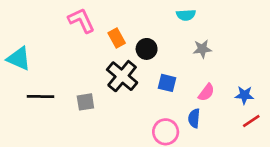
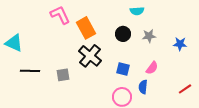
orange rectangle: (117, 38) -> (86, 28), size x1.5
black circle: (147, 49) -> (123, 34), moved
blue square: (167, 83) -> (123, 69), moved
blue star: (244, 95) -> (180, 44), moved

